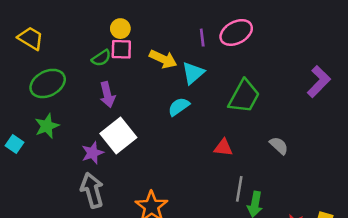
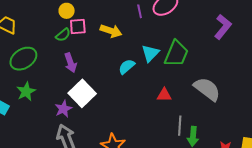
yellow circle: (120, 29) -> (67, 11), moved
cyan triangle: (193, 73) -> (150, 53), moved
purple L-shape: (319, 82) -> (223, 27), moved
gray semicircle: (279, 146) -> (207, 89), size x1.8

